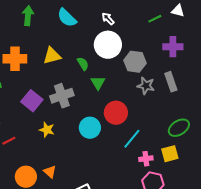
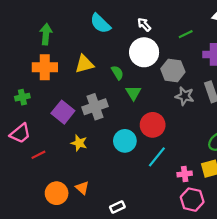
green arrow: (28, 16) -> (46, 34), moved
green line: (155, 19) -> (186, 34), moved
cyan line: (132, 139) -> (157, 157), moved

